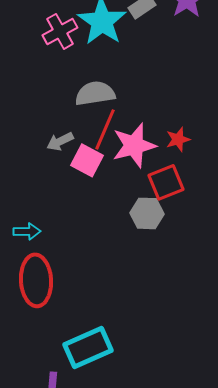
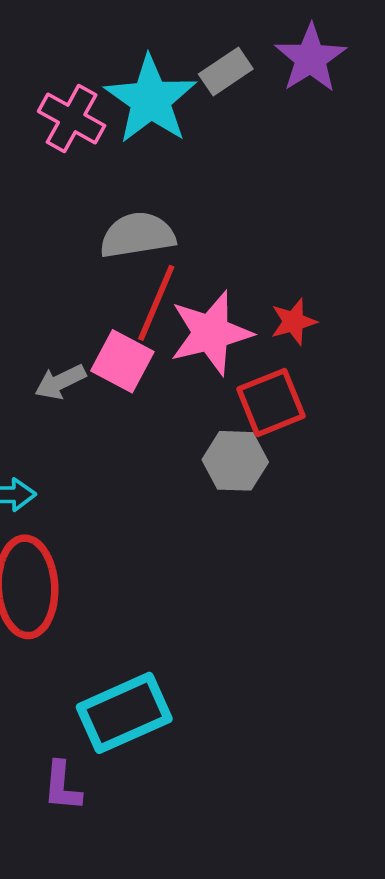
pink cross: (60, 31) -> (72, 119), turned -32
gray arrow: (60, 141) -> (60, 382), moved

